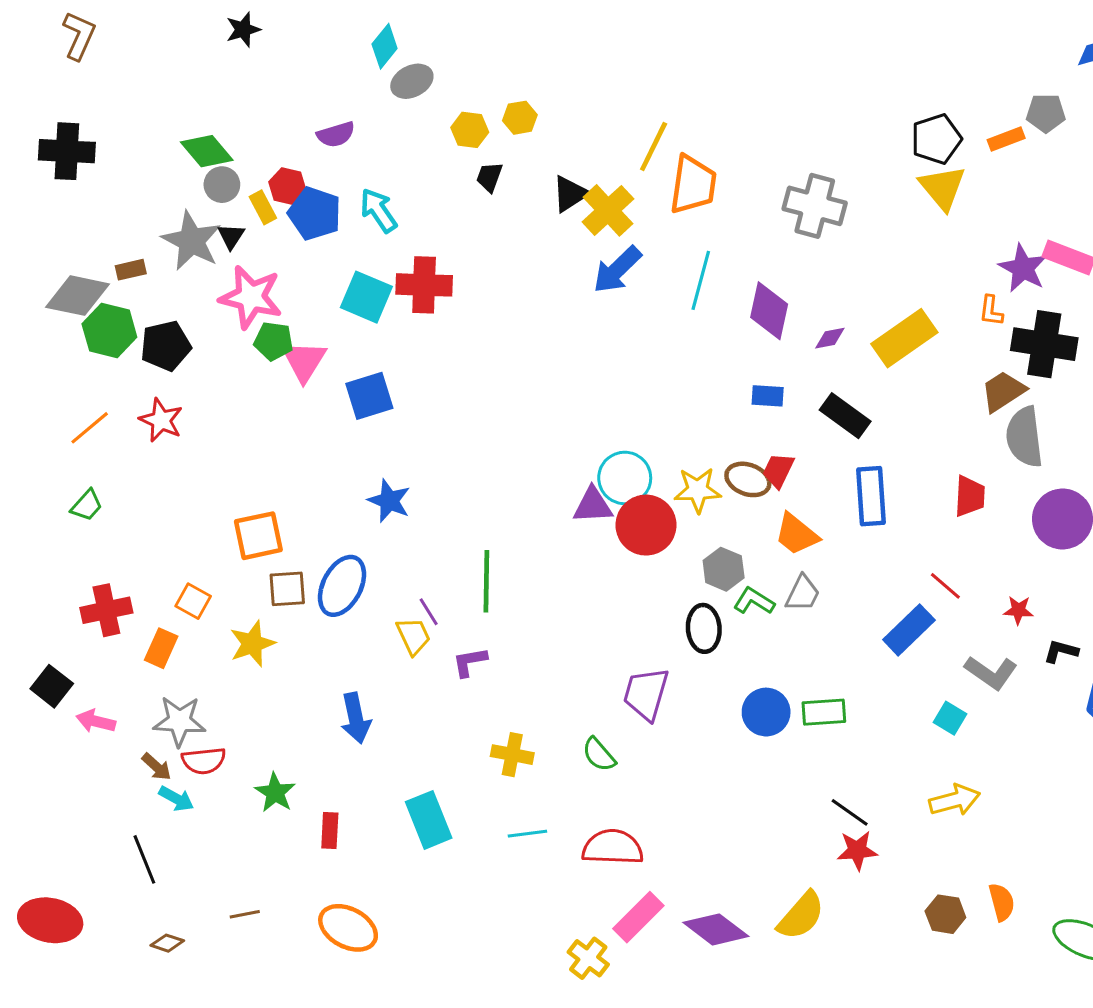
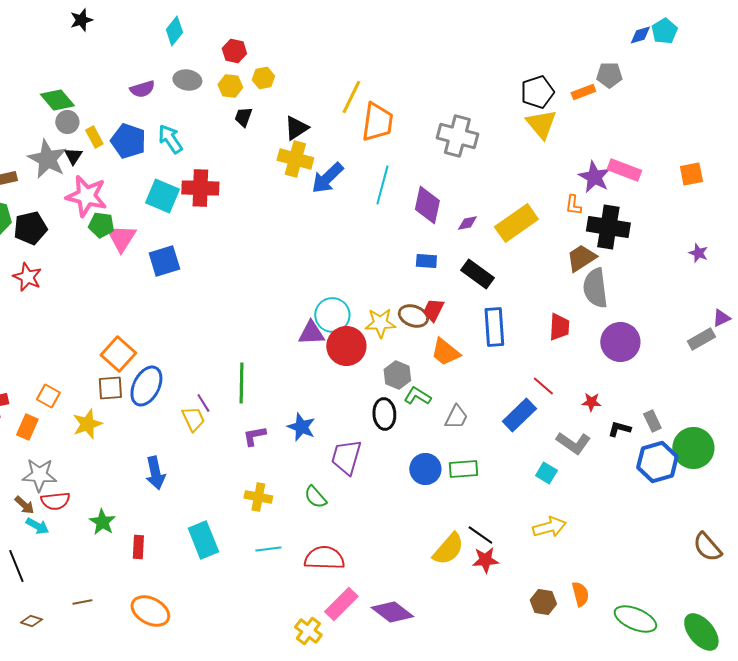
gray ellipse: (412, 81) -> (187, 80), moved, turned 36
red hexagon: (287, 186) -> (234, 51), moved
yellow cross: (608, 210) -> (295, 159), moved, turned -32
blue star: (389, 501) -> (301, 427), moved
orange square: (258, 536) -> (118, 354), moved, turned -36
gray trapezoid: (803, 593) -> (456, 417), moved
purple L-shape: (470, 662) -> (254, 436), moved
yellow semicircle: (801, 916) -> (448, 549), moved

